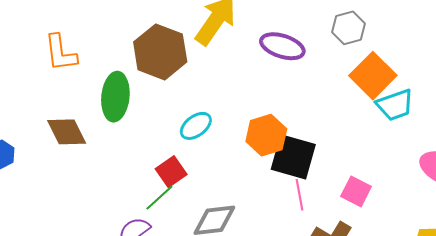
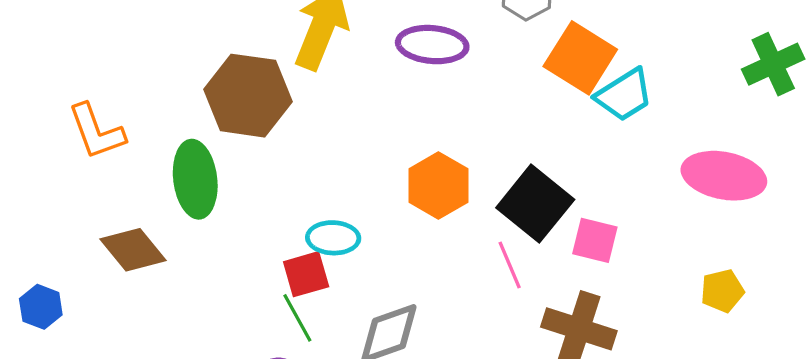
cyan ellipse: (196, 126) -> (333, 238), moved, turned 52
black square: (293, 157) -> (535, 204), moved, turned 36
red square: (171, 172) -> (306, 274), turned 32
green line: (159, 198) -> (297, 318), turned -64

